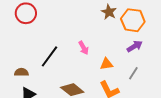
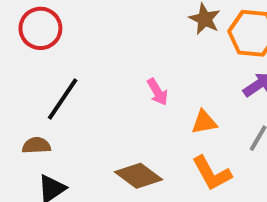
black line: (50, 56) -> (63, 99), moved

